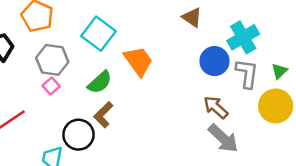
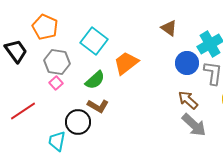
orange trapezoid: (138, 61) -> (126, 63), turned -92
brown L-shape: (103, 115) -> (98, 106), turned -105

